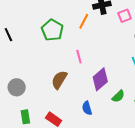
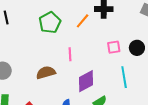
pink square: (125, 16) -> (114, 47), moved
brown semicircle: (59, 80) -> (46, 73), turned 30

